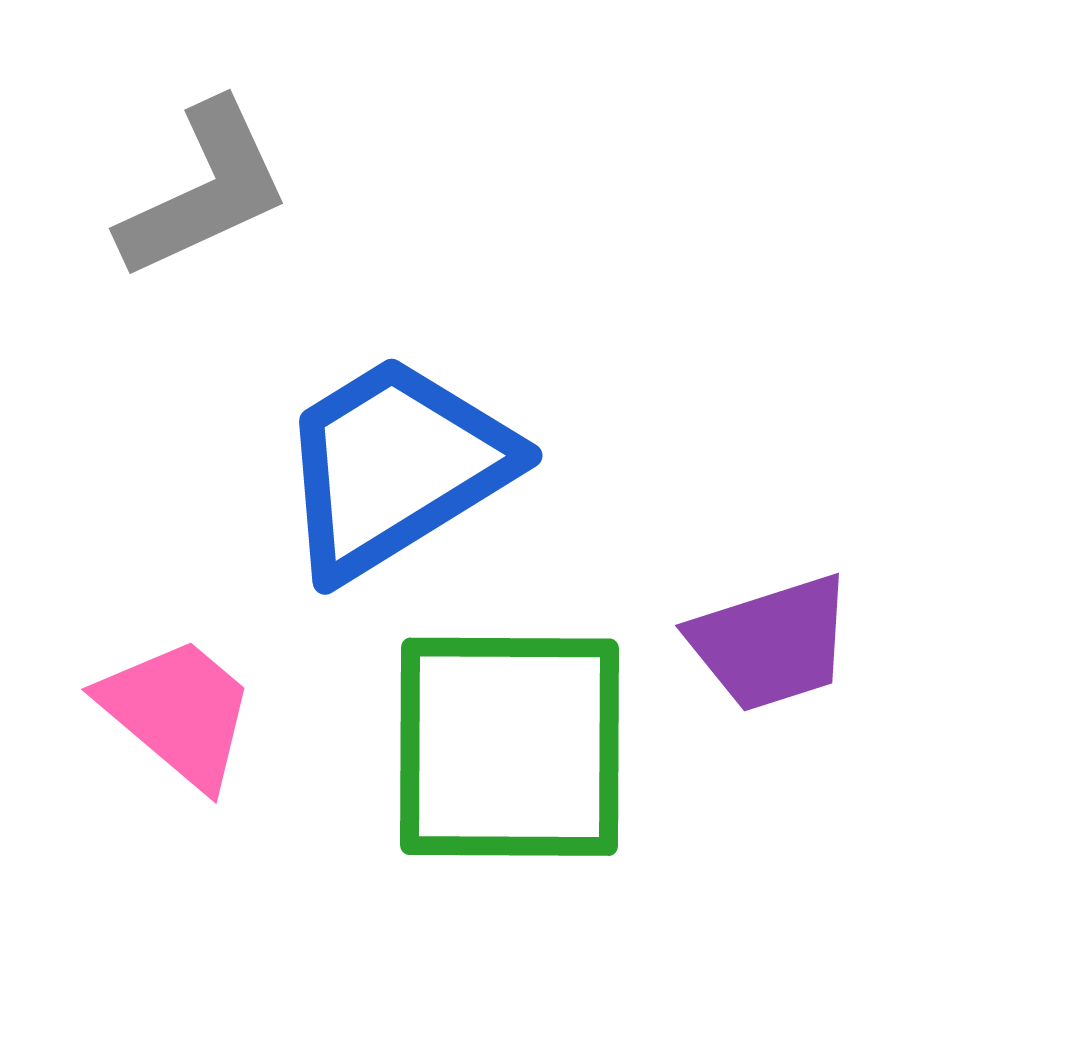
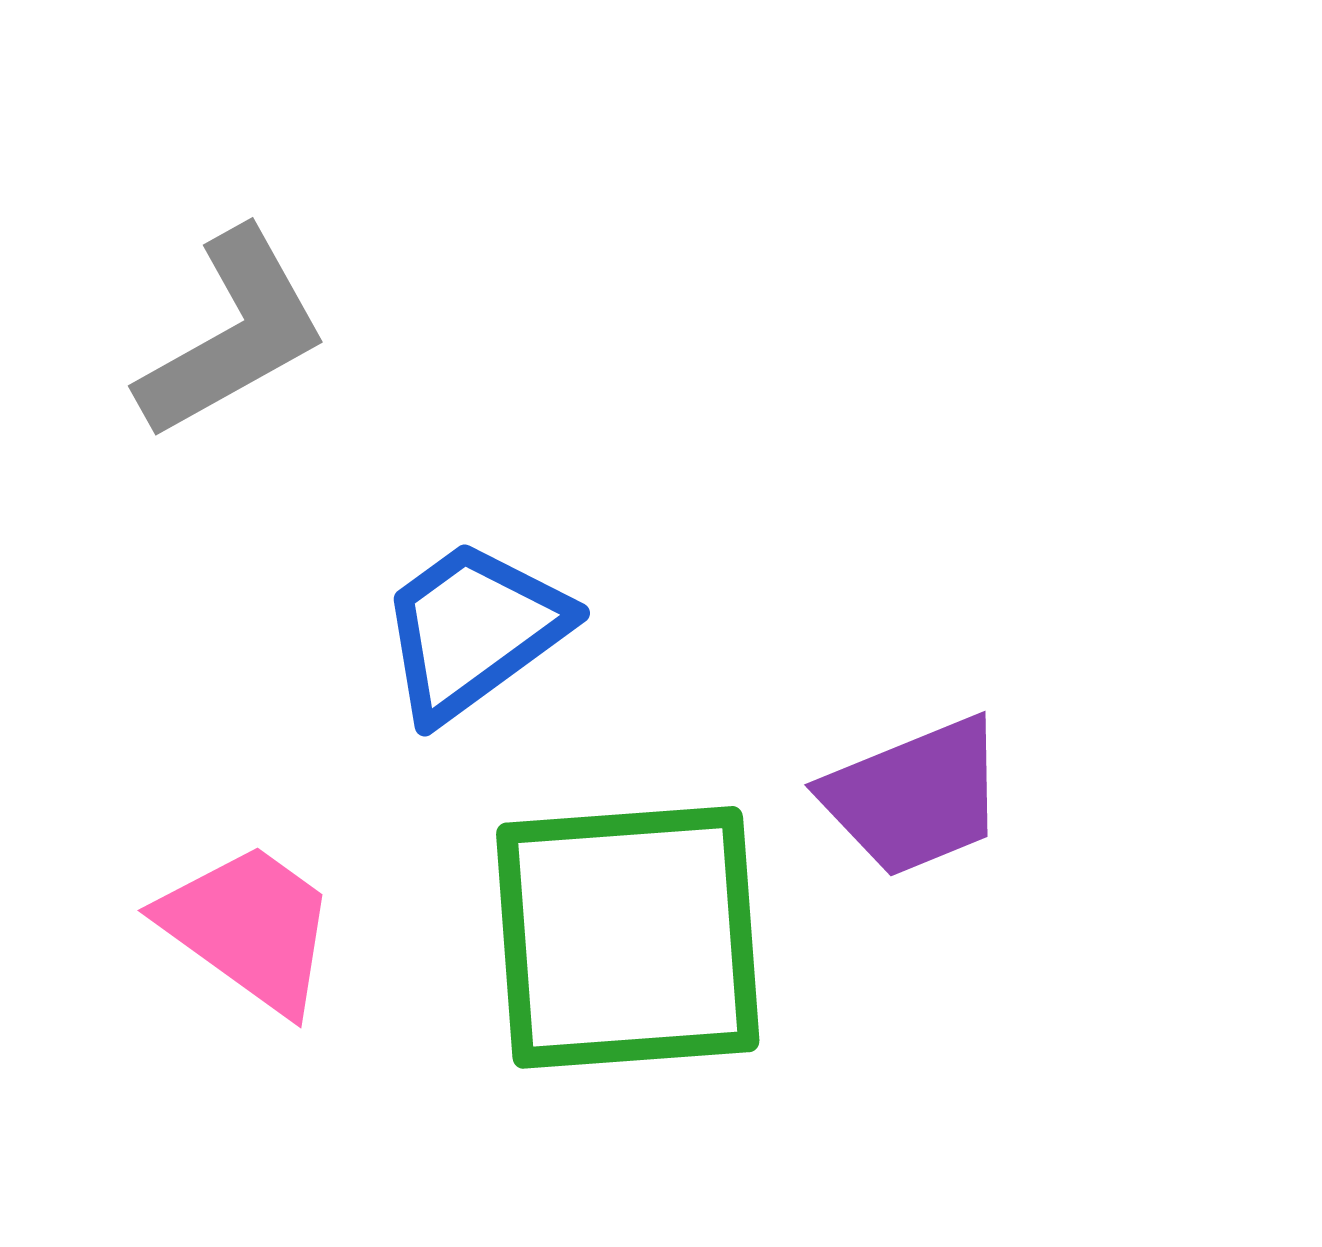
blue trapezoid: (395, 466) -> (473, 630), size x0.7

